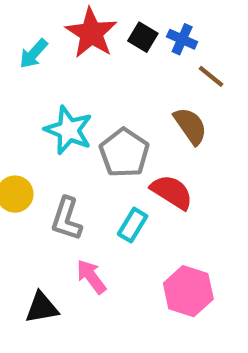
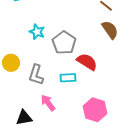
brown semicircle: (190, 126) -> (110, 30), moved
cyan star: (69, 130) -> (37, 32), size x0.7
cyan rectangle: (133, 225) -> (68, 78), turned 56

